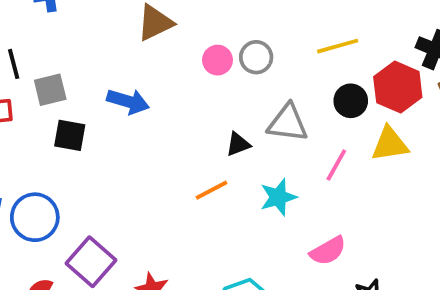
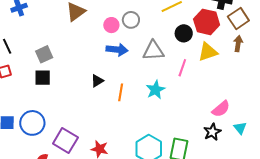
gray square: (50, 90) -> (44, 54), moved
blue arrow: (128, 101) -> (117, 50), moved
black triangle: (238, 144) -> (97, 81), moved
orange line: (212, 190) -> (121, 92), turned -42
pink semicircle: (328, 251) -> (221, 109), moved

